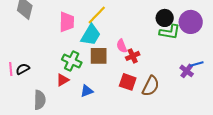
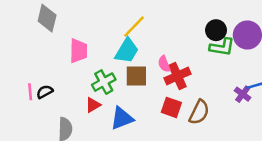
pink trapezoid: (67, 22) -> (78, 51), moved
red cross: (133, 56) -> (177, 76), size x1.5
green cross: (72, 61) -> (104, 82), turned 36
blue triangle: (87, 91) -> (122, 118), size x1.5

